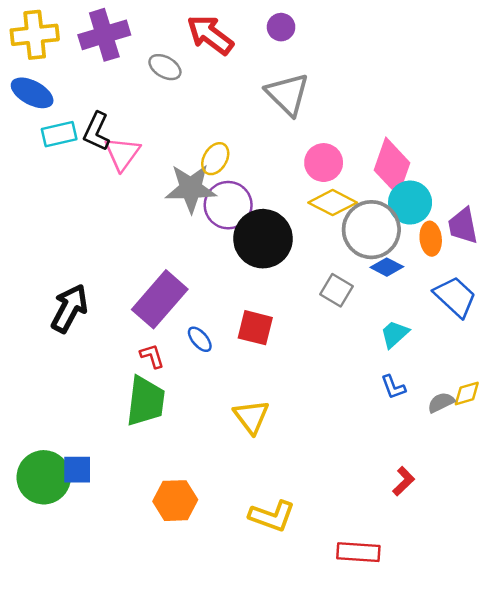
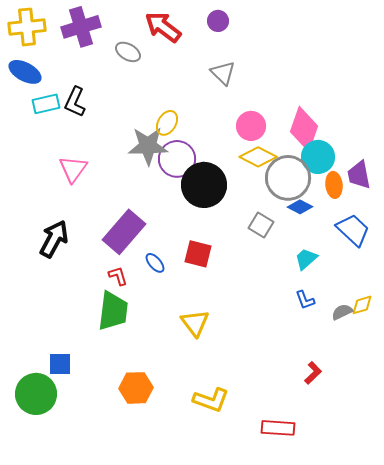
gray triangle: (287, 94) -> (223, 73), size x0.7
pink triangle: (122, 154) -> (73, 169), moved
green circle: (44, 477) -> (36, 394), moved

